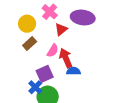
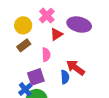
pink semicircle: (53, 51) -> (46, 55), turned -40
red arrow: (66, 58) -> (76, 68), moved, turned -36
blue semicircle: (74, 71) -> (65, 77), turned 80

